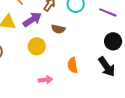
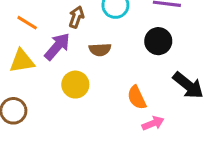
black circle: (113, 41) -> (158, 41), moved
pink arrow: (45, 80) -> (153, 123), moved

